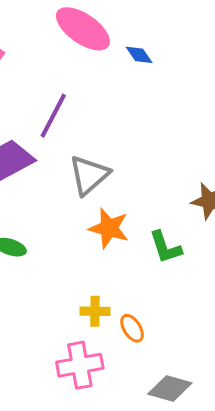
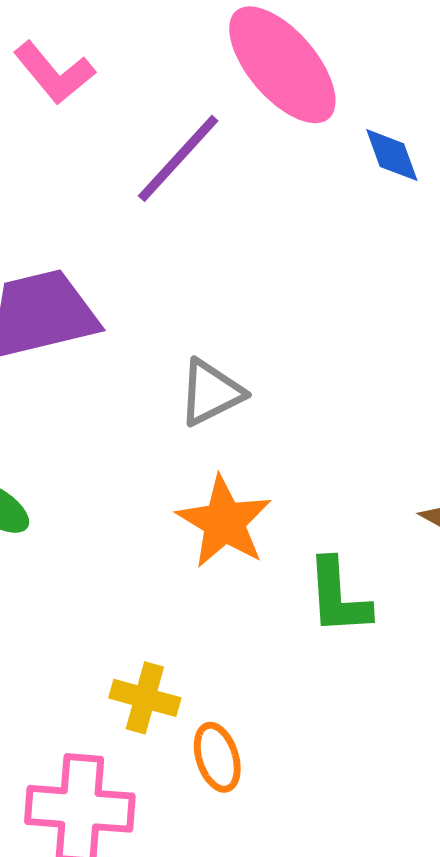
purple line: (53, 116) -> (178, 158), moved
gray triangle: (89, 175) -> (211, 393), size x0.7

